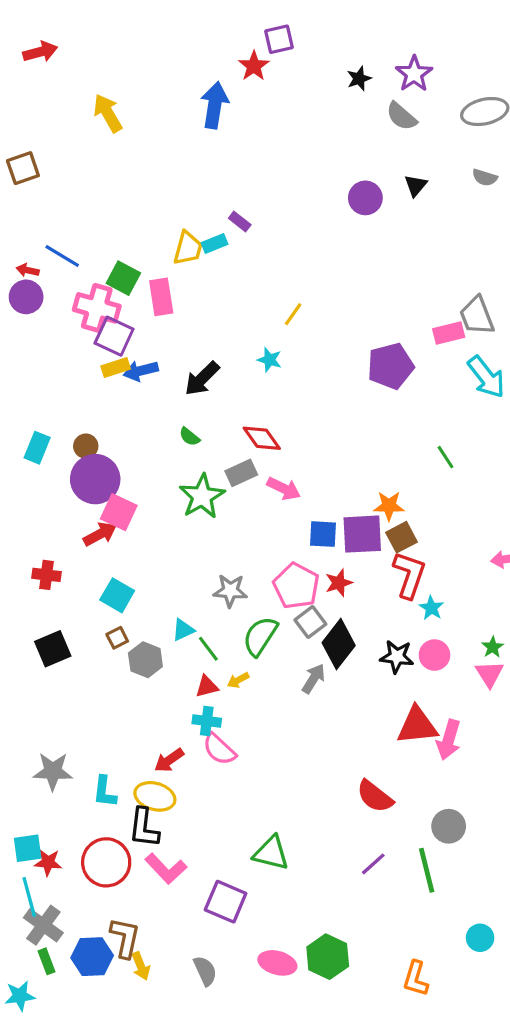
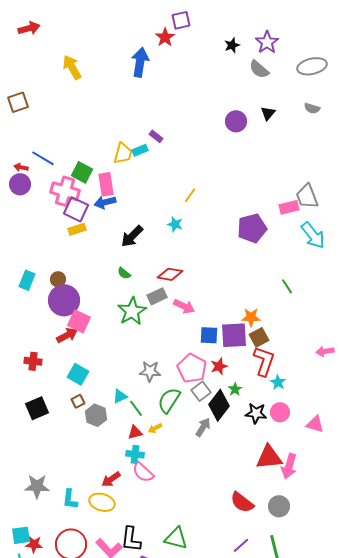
blue arrow: (141, 371) -> (105, 202), moved
red diamond: (262, 438) -> (170, 274), turned -45
green star: (493, 647) -> (235, 389), moved
pink triangle: (489, 674) -> (315, 424), turned -42
gray circle: (449, 826) -> (279, 506), moved
black L-shape: (144, 828) -> (131, 539), moved

